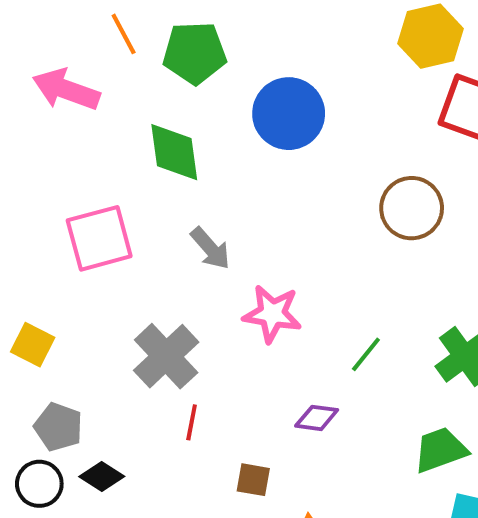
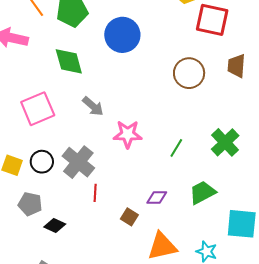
purple diamond: (317, 418) -> (157, 198), moved
green trapezoid: (440, 450) -> (202, 192), moved
brown square: (253, 480) -> (129, 217), turned 30
black circle: (39, 484) -> (42, 162), moved

